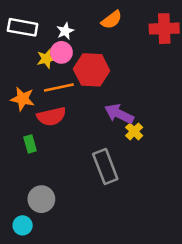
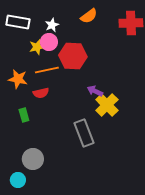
purple arrow: (119, 114) -> (95, 91), size x0.7
red semicircle: (51, 116) -> (41, 93), size x0.7
yellow cross: (134, 131) -> (107, 105), size x1.6

